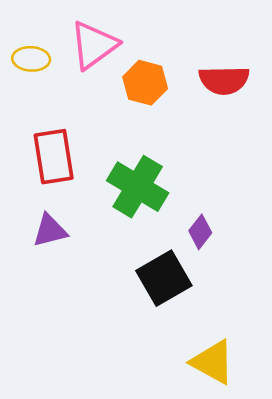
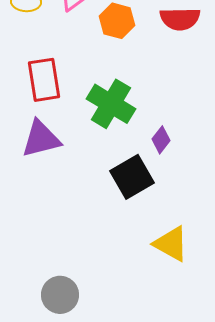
purple triangle: (50, 231) -> (41, 139), size x1.4

